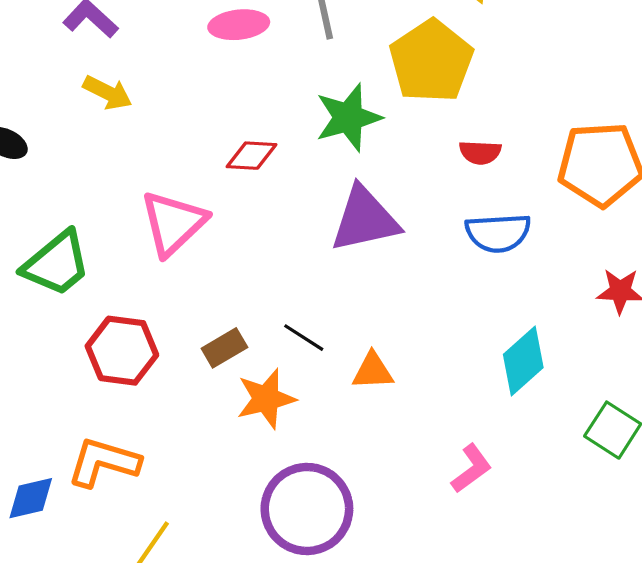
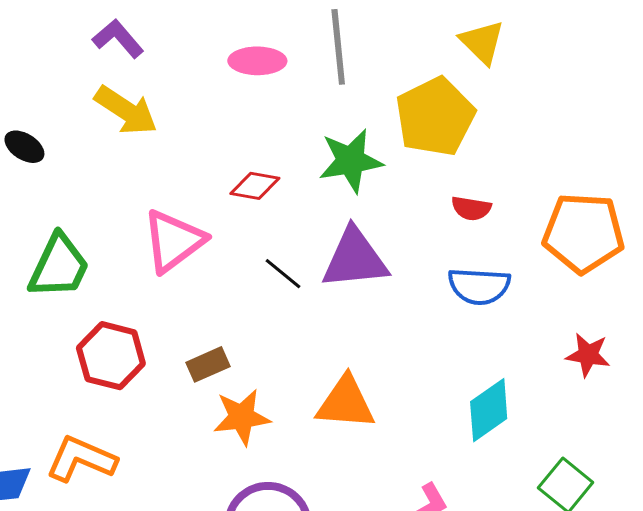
yellow arrow: (108, 93) -> (126, 110), size x1.4
green trapezoid: (57, 264) -> (59, 266), turned -32
black line: (304, 338) -> (283, 274), moved
orange triangle: (373, 371) -> (346, 403), size x1.5

